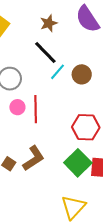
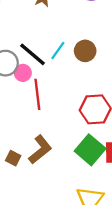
black line: (45, 52) -> (32, 54), moved
pink circle: (17, 107) -> (23, 73), moved

